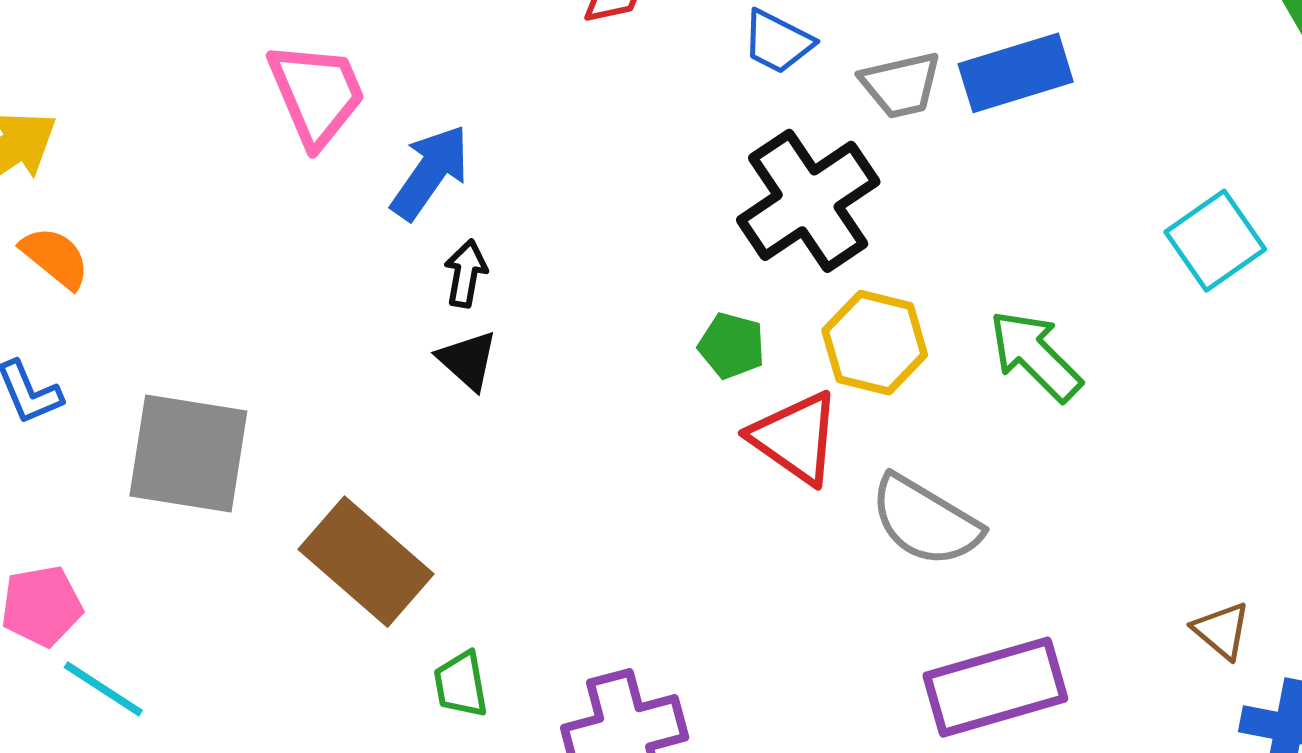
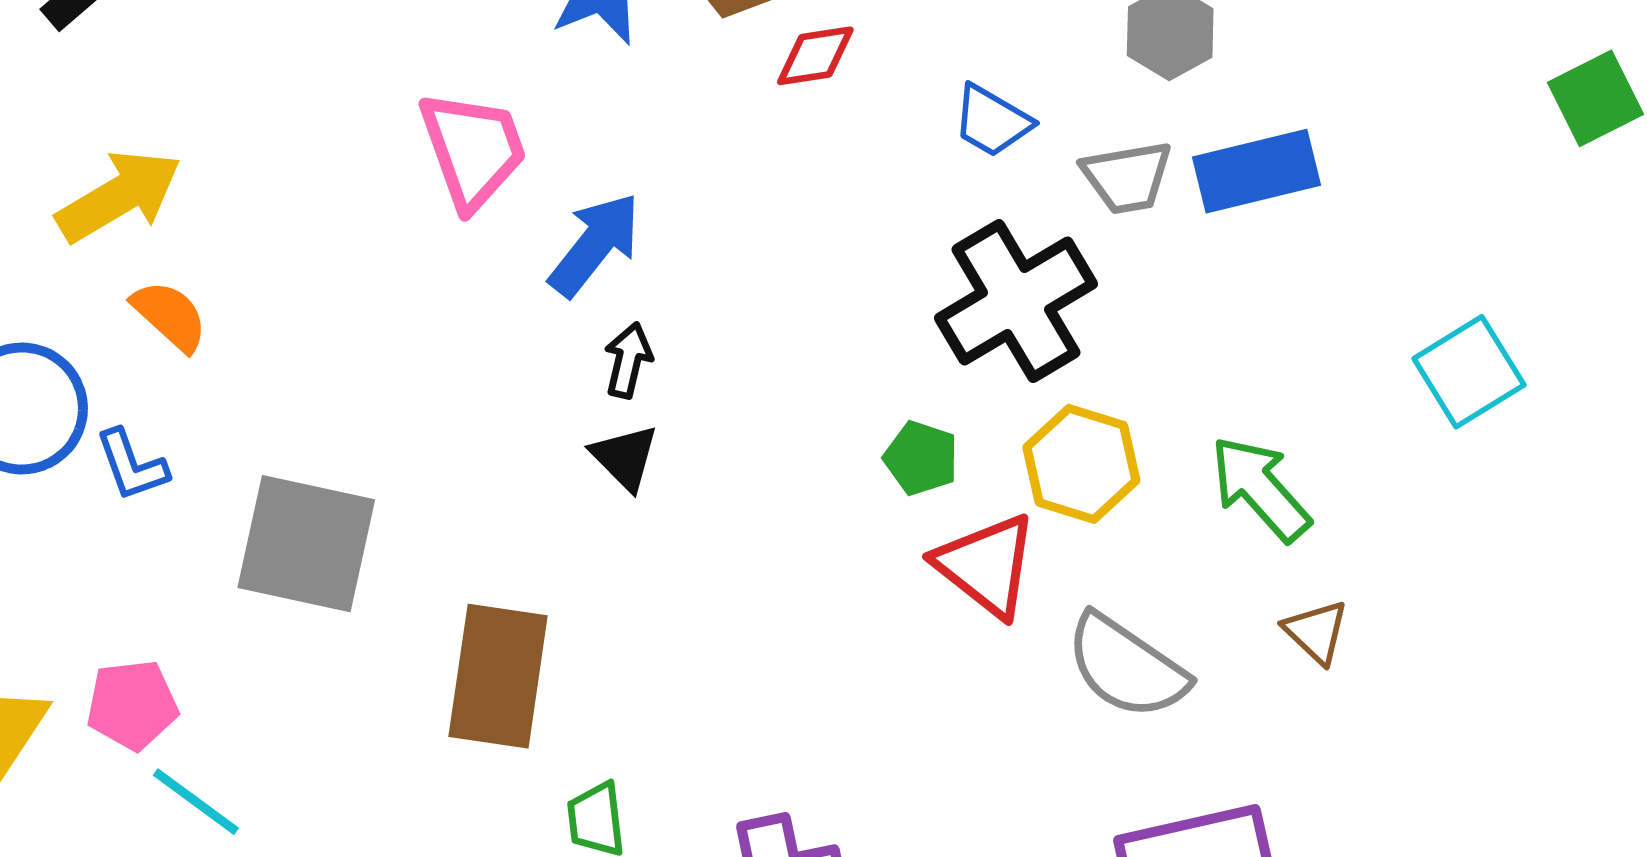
brown rectangle: (366, 562) -> (498, 676), turned 54
brown triangle: (1222, 630) -> (1316, 632), moved

